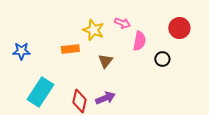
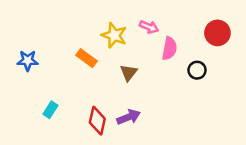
orange rectangle: (70, 49) -> (87, 58), turned 42
cyan rectangle: (40, 92) -> (50, 110), size x0.5

